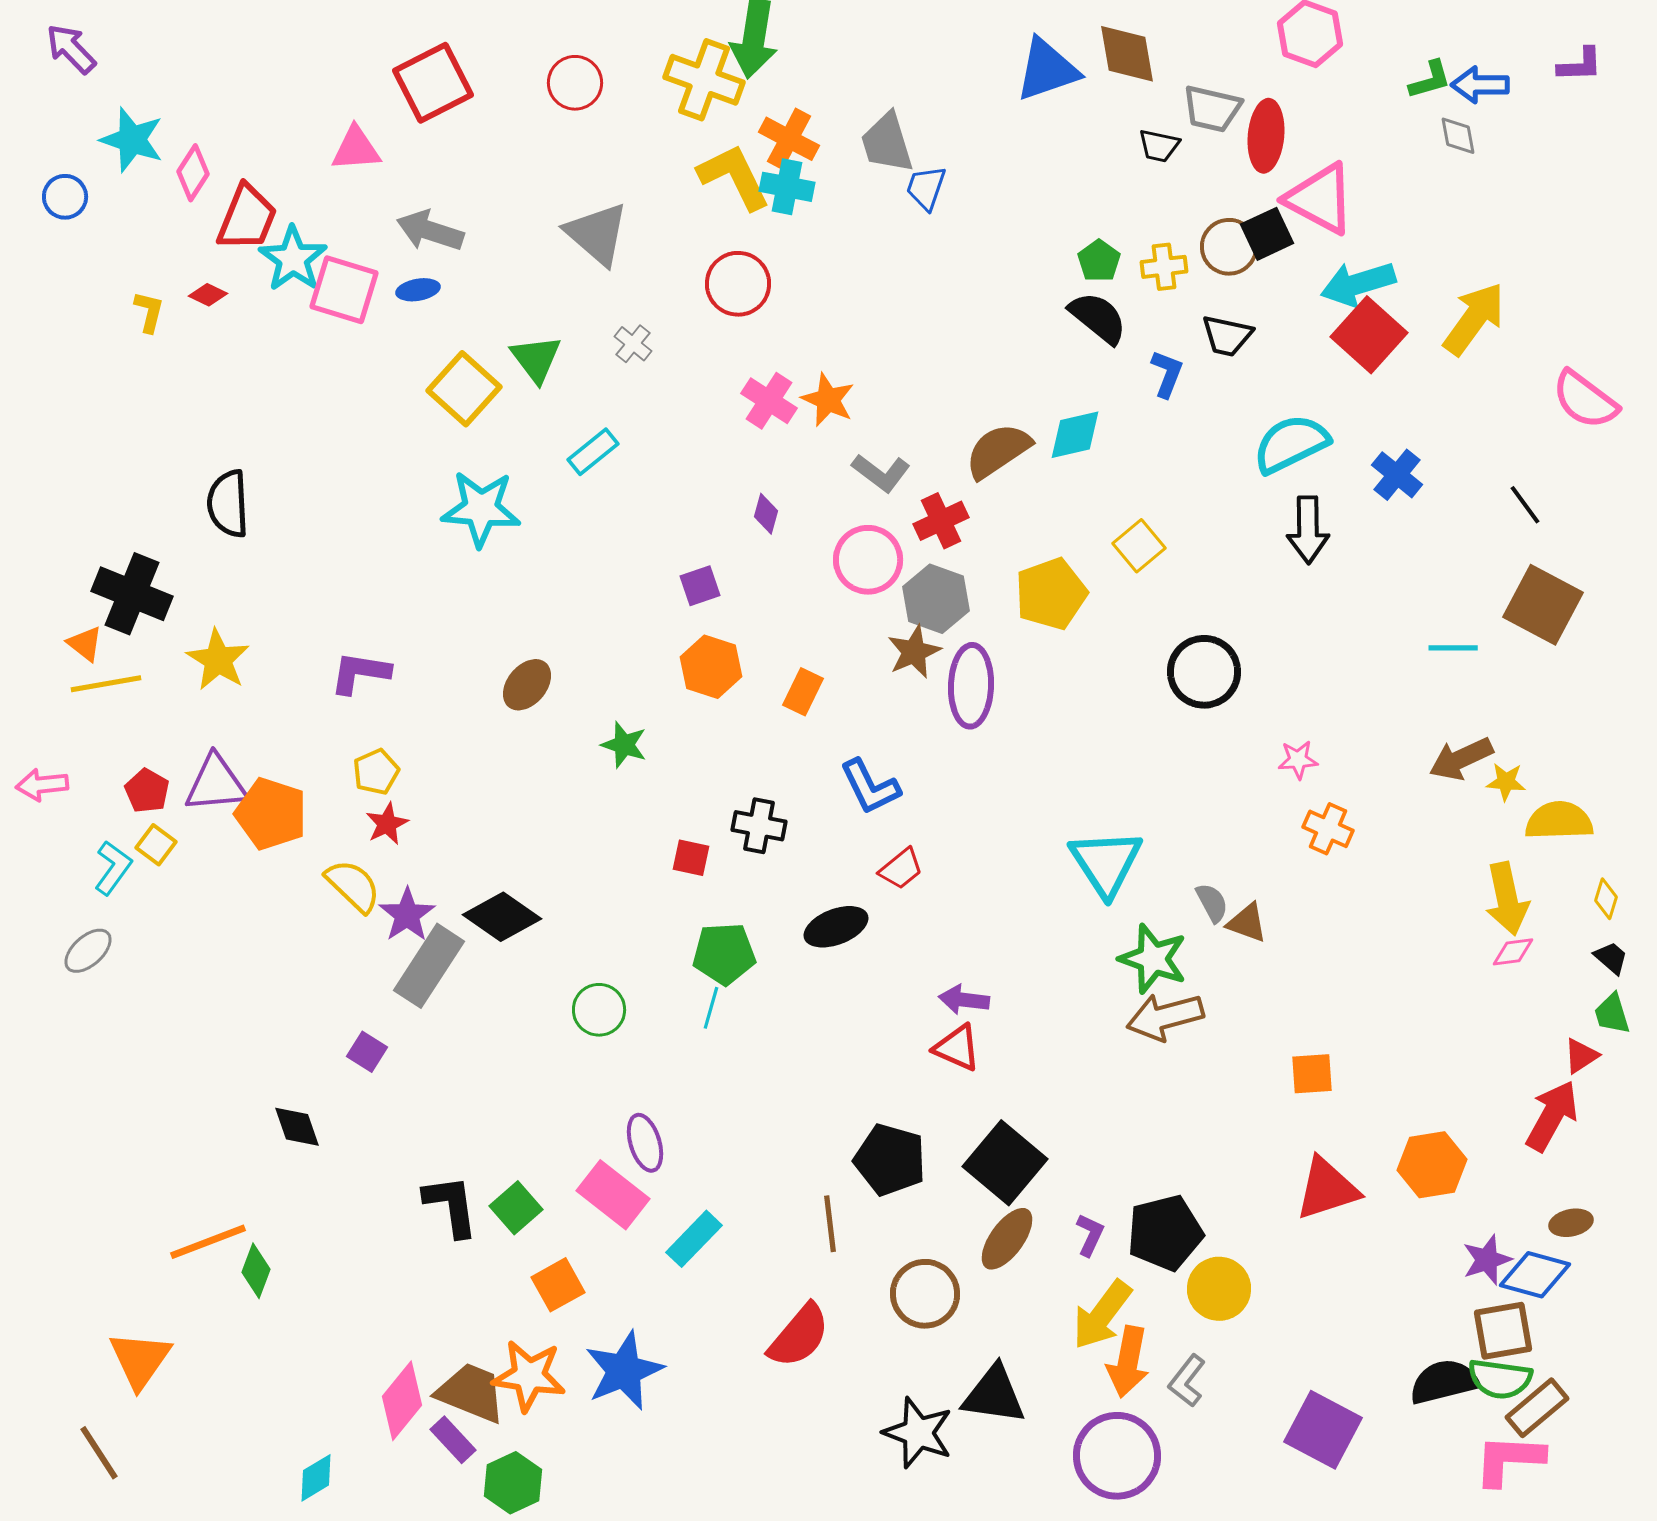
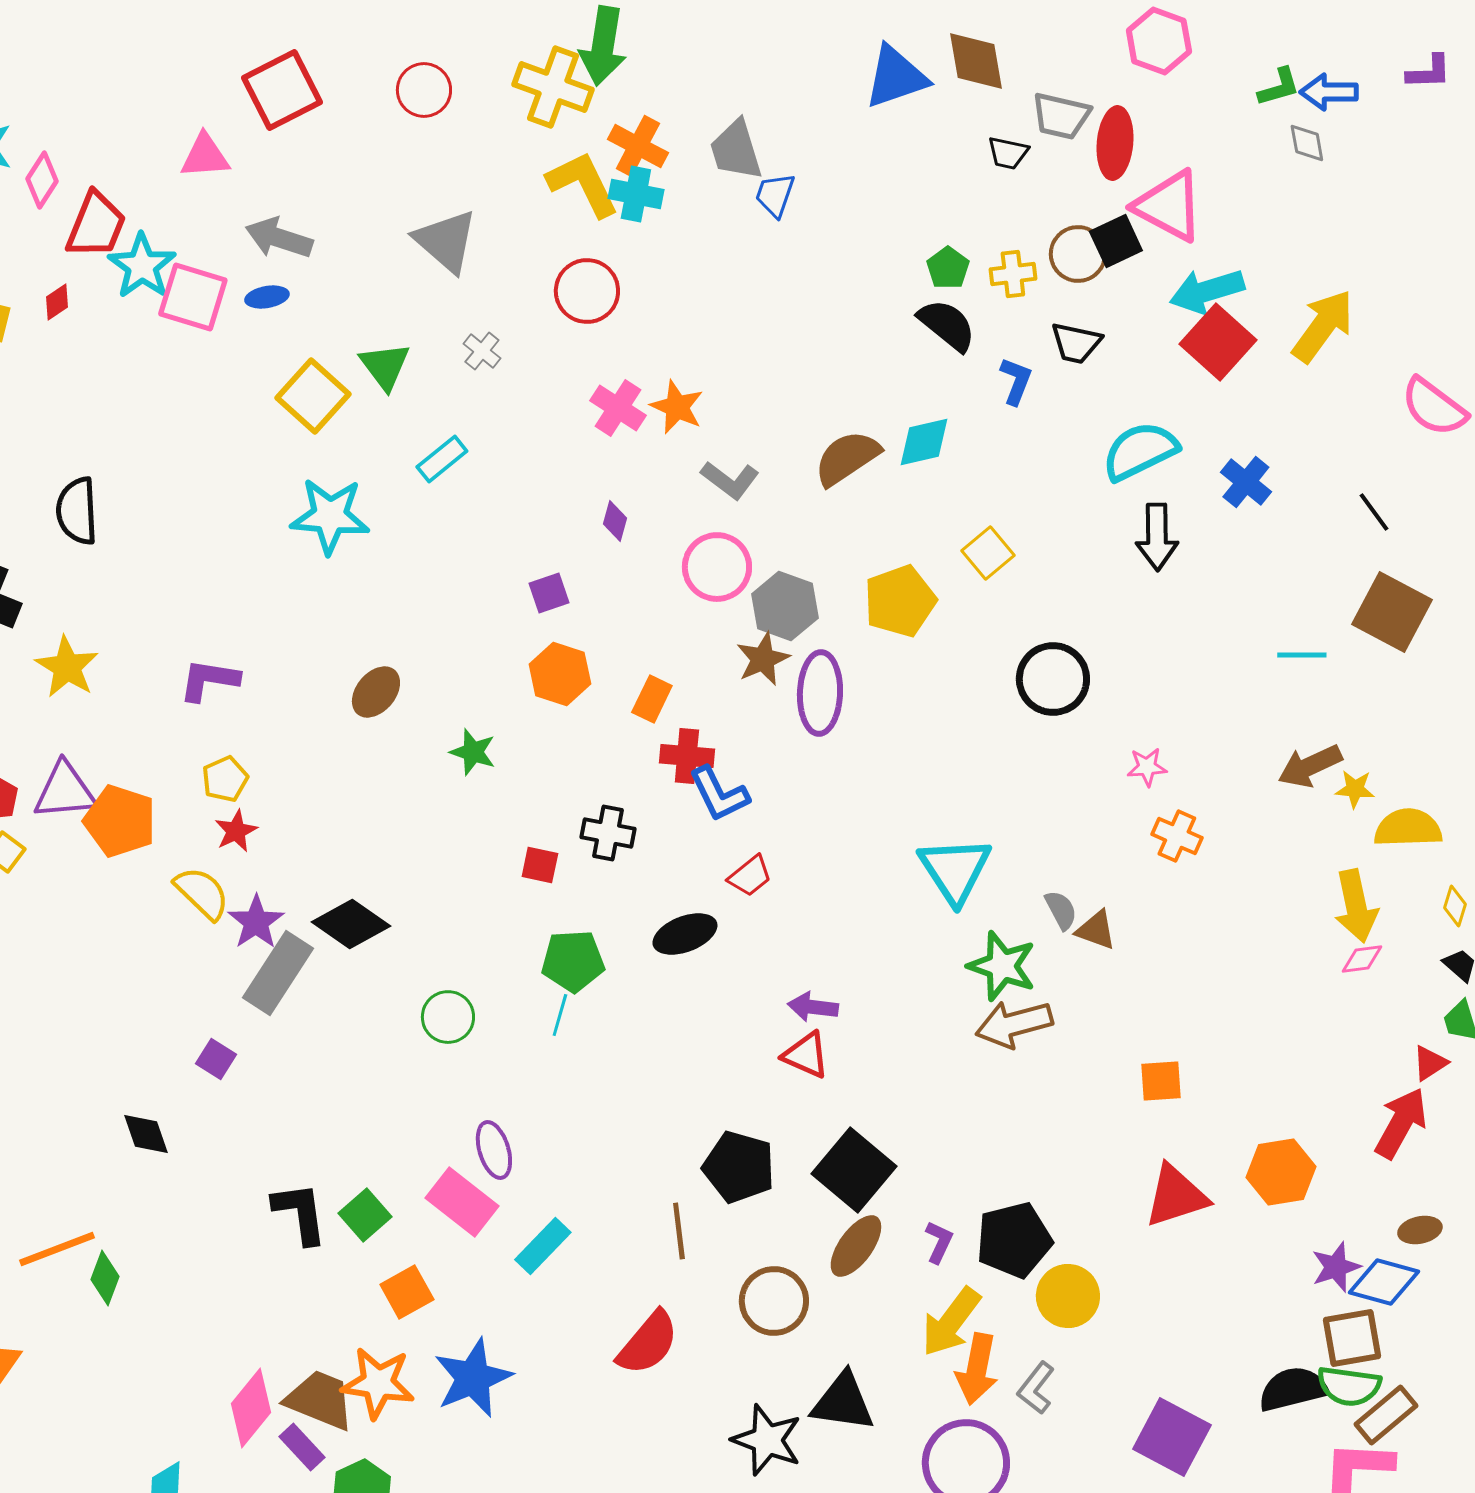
red diamond: (208, 295) -> (57, 302), turned -60
red cross: (941, 521) -> (687, 756), moved, turned 30

